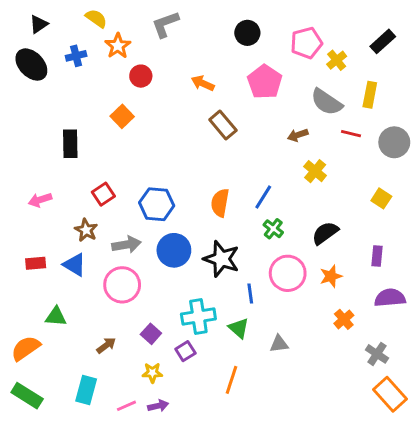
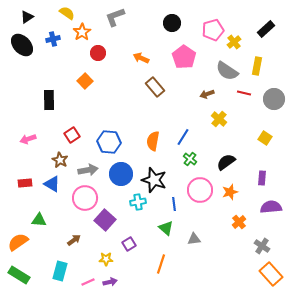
cyan cross: (198, 317) -> (138, 202), moved, size x0.7
purple square: (151, 334) -> (105, 220), moved, size x1.5

